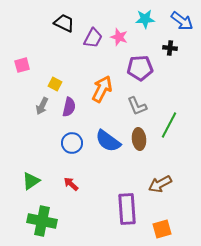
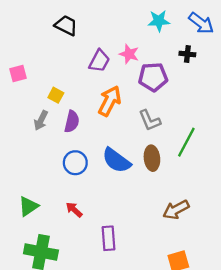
pink star: (119, 37) -> (129, 54), moved
purple trapezoid: (93, 38) -> (99, 61), moved
purple rectangle: (127, 209) -> (108, 238), moved, size x0.7

